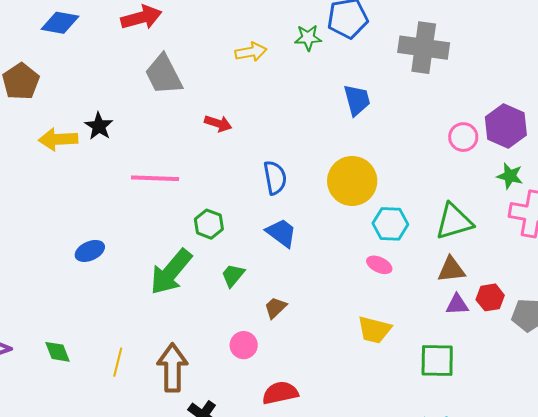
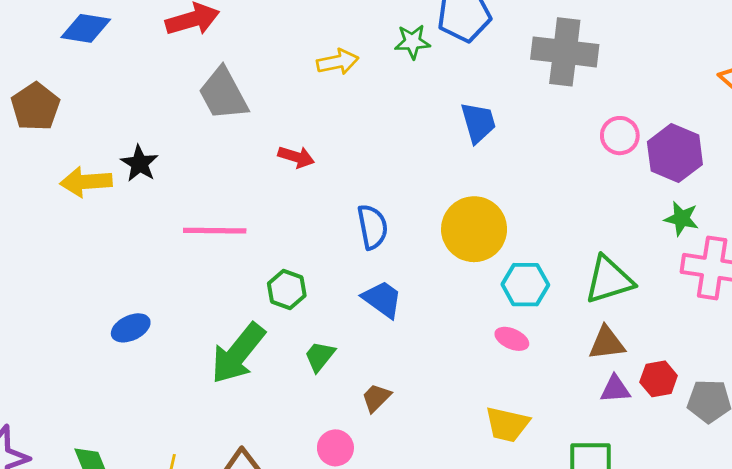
pink circle: (463, 137) -> (620, 136), moved

